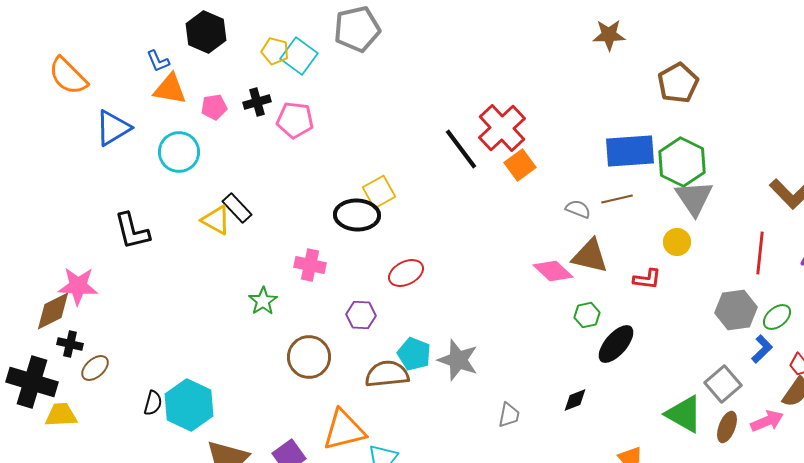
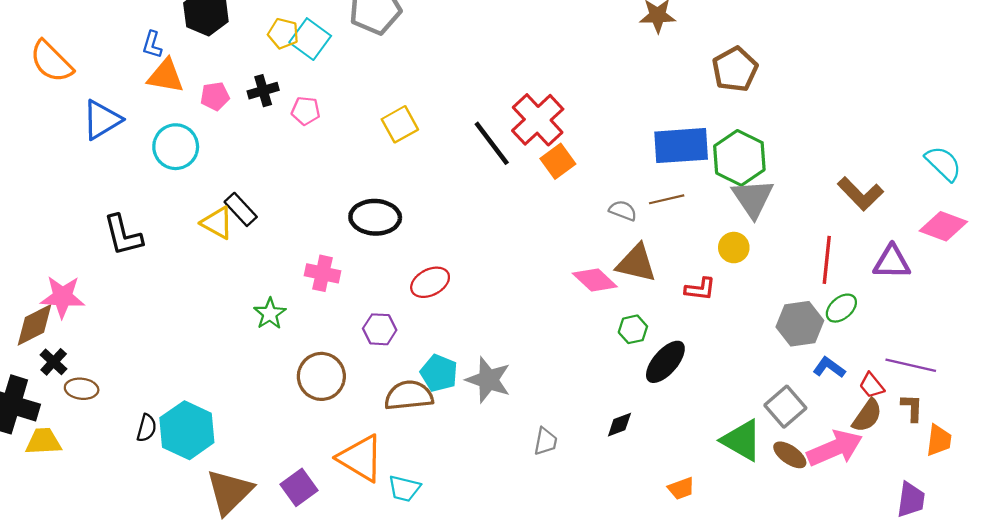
blue L-shape: (158, 61) -> (152, 45), turned 40
pink pentagon: (295, 120) -> (306, 111), size x0.7
yellow square: (379, 192) -> (400, 124), moved
green ellipse: (777, 317) -> (841, 308), moved
black cross: (70, 344) -> (54, 362), turned 30
blue L-shape: (762, 349) -> (829, 367), turned -100
brown ellipse: (95, 368) -> (82, 389), turned 48
pink arrow: (767, 421) -> (835, 448), size x1.5
brown ellipse: (727, 427) -> (790, 455), turned -76
orange triangle: (344, 430) -> (361, 458), turned 45

